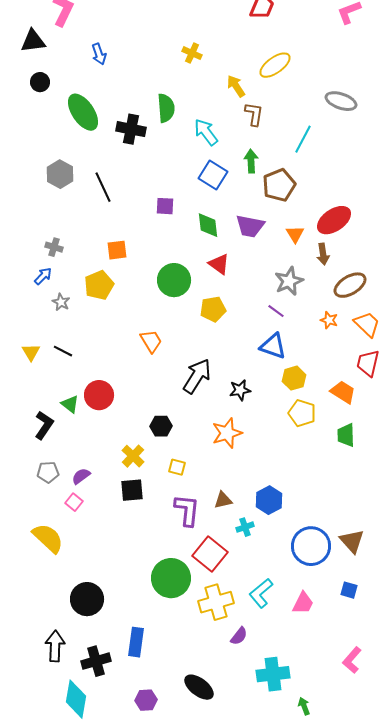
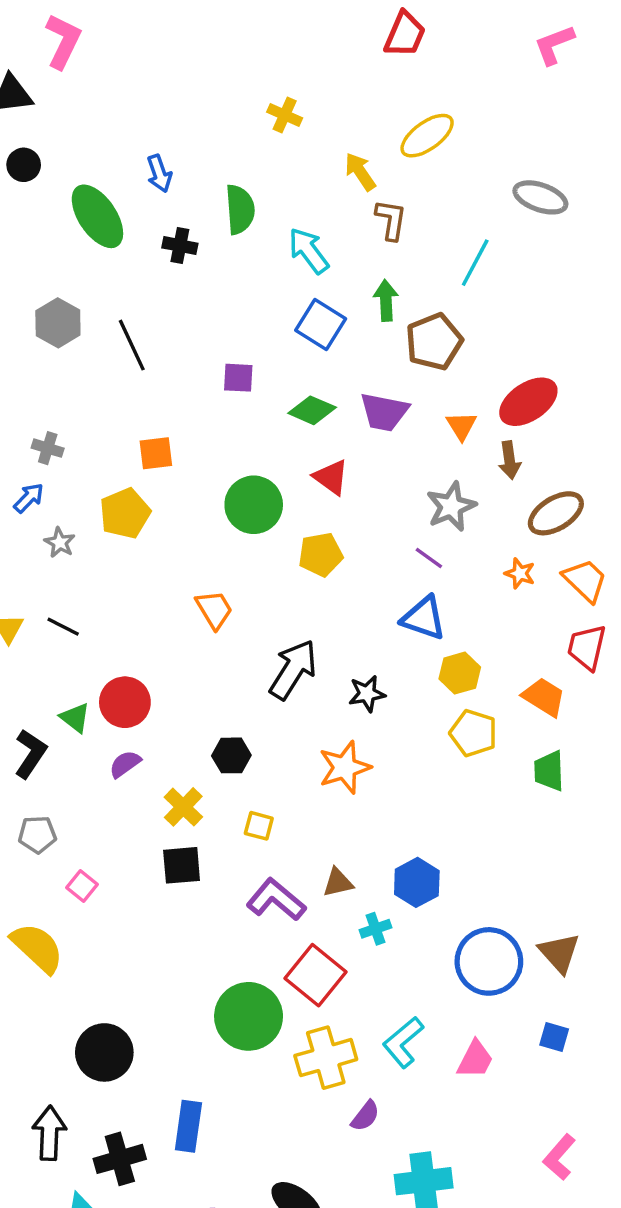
blue arrow: (99, 54) -> (159, 173), moved
black cross: (131, 129) -> (180, 246), size x0.7
green diamond: (208, 225) -> (312, 410), turned -60
purple semicircle: (81, 476) -> (125, 764), moved
purple L-shape: (187, 510) -> (276, 900), turned -56

